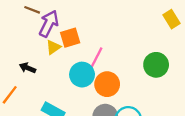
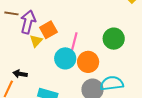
green circle: (156, 65) -> (114, 39), moved
black arrow: (28, 68) -> (20, 74), moved

